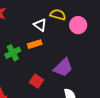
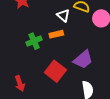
red square: (36, 81) -> (55, 71), size x1.5

